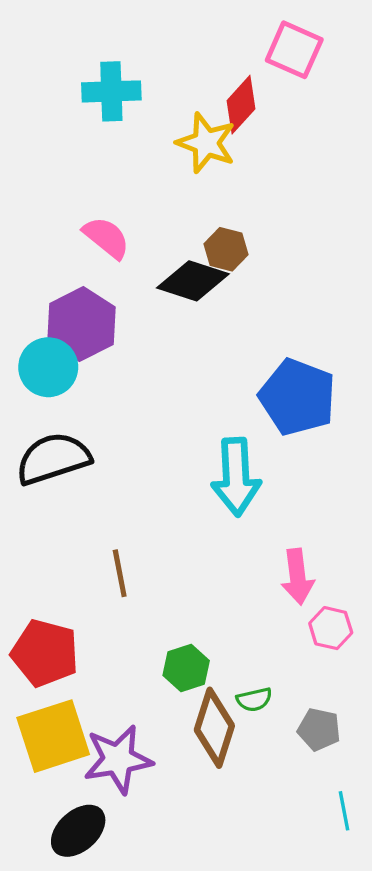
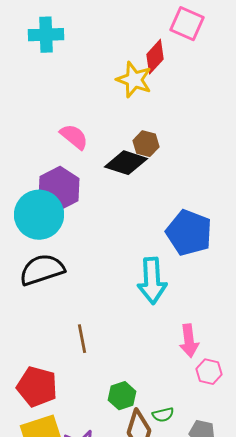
cyan cross: (111, 91) -> (46, 35), moved
cyan circle: (48, 367) -> (39, 215), size x1.4

